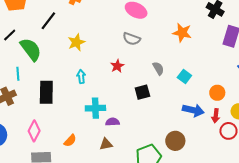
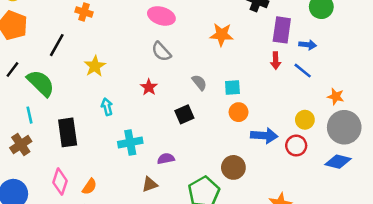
gray semicircle: (132, 39) -> (161, 52), turned 36
cyan square: (184, 76) -> (232, 88), turned -32
orange circle: (217, 93) -> (239, 112), moved
blue arrow: (193, 110) -> (264, 136), moved
red arrow: (216, 116) -> (276, 61), moved
purple semicircle: (112, 122) -> (166, 159), moved
orange semicircle: (70, 141) -> (90, 187), moved

